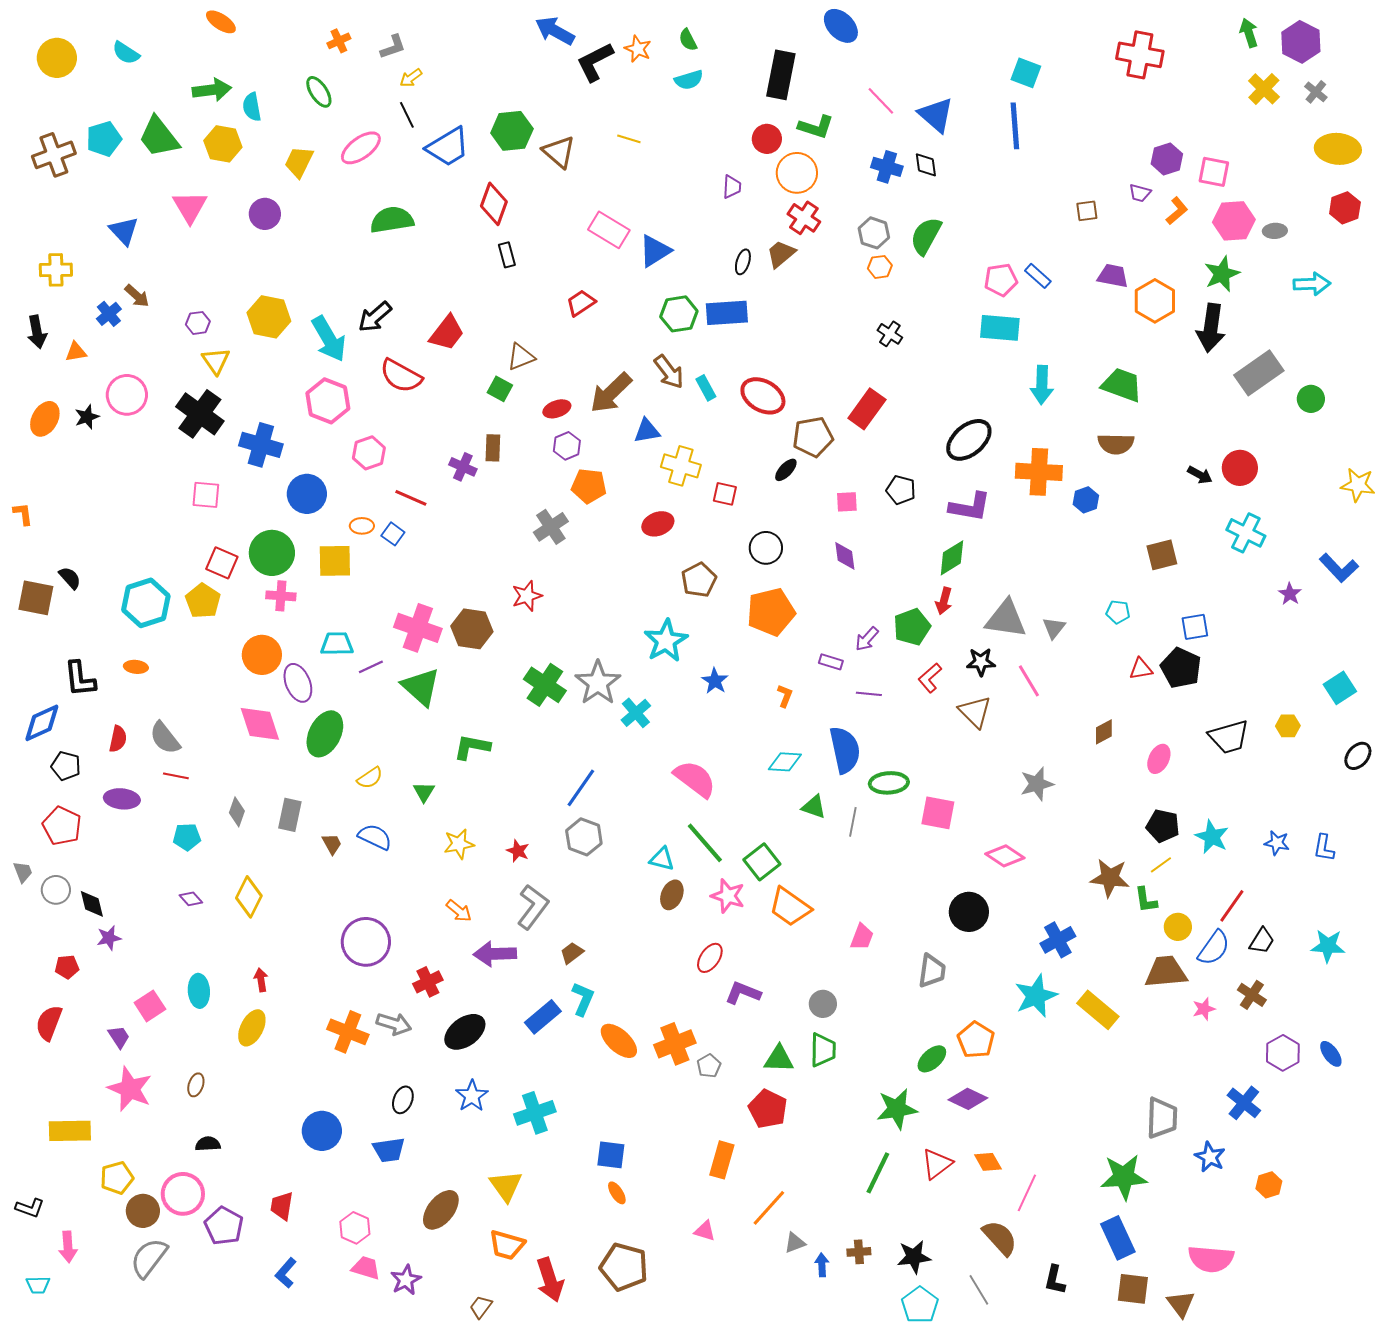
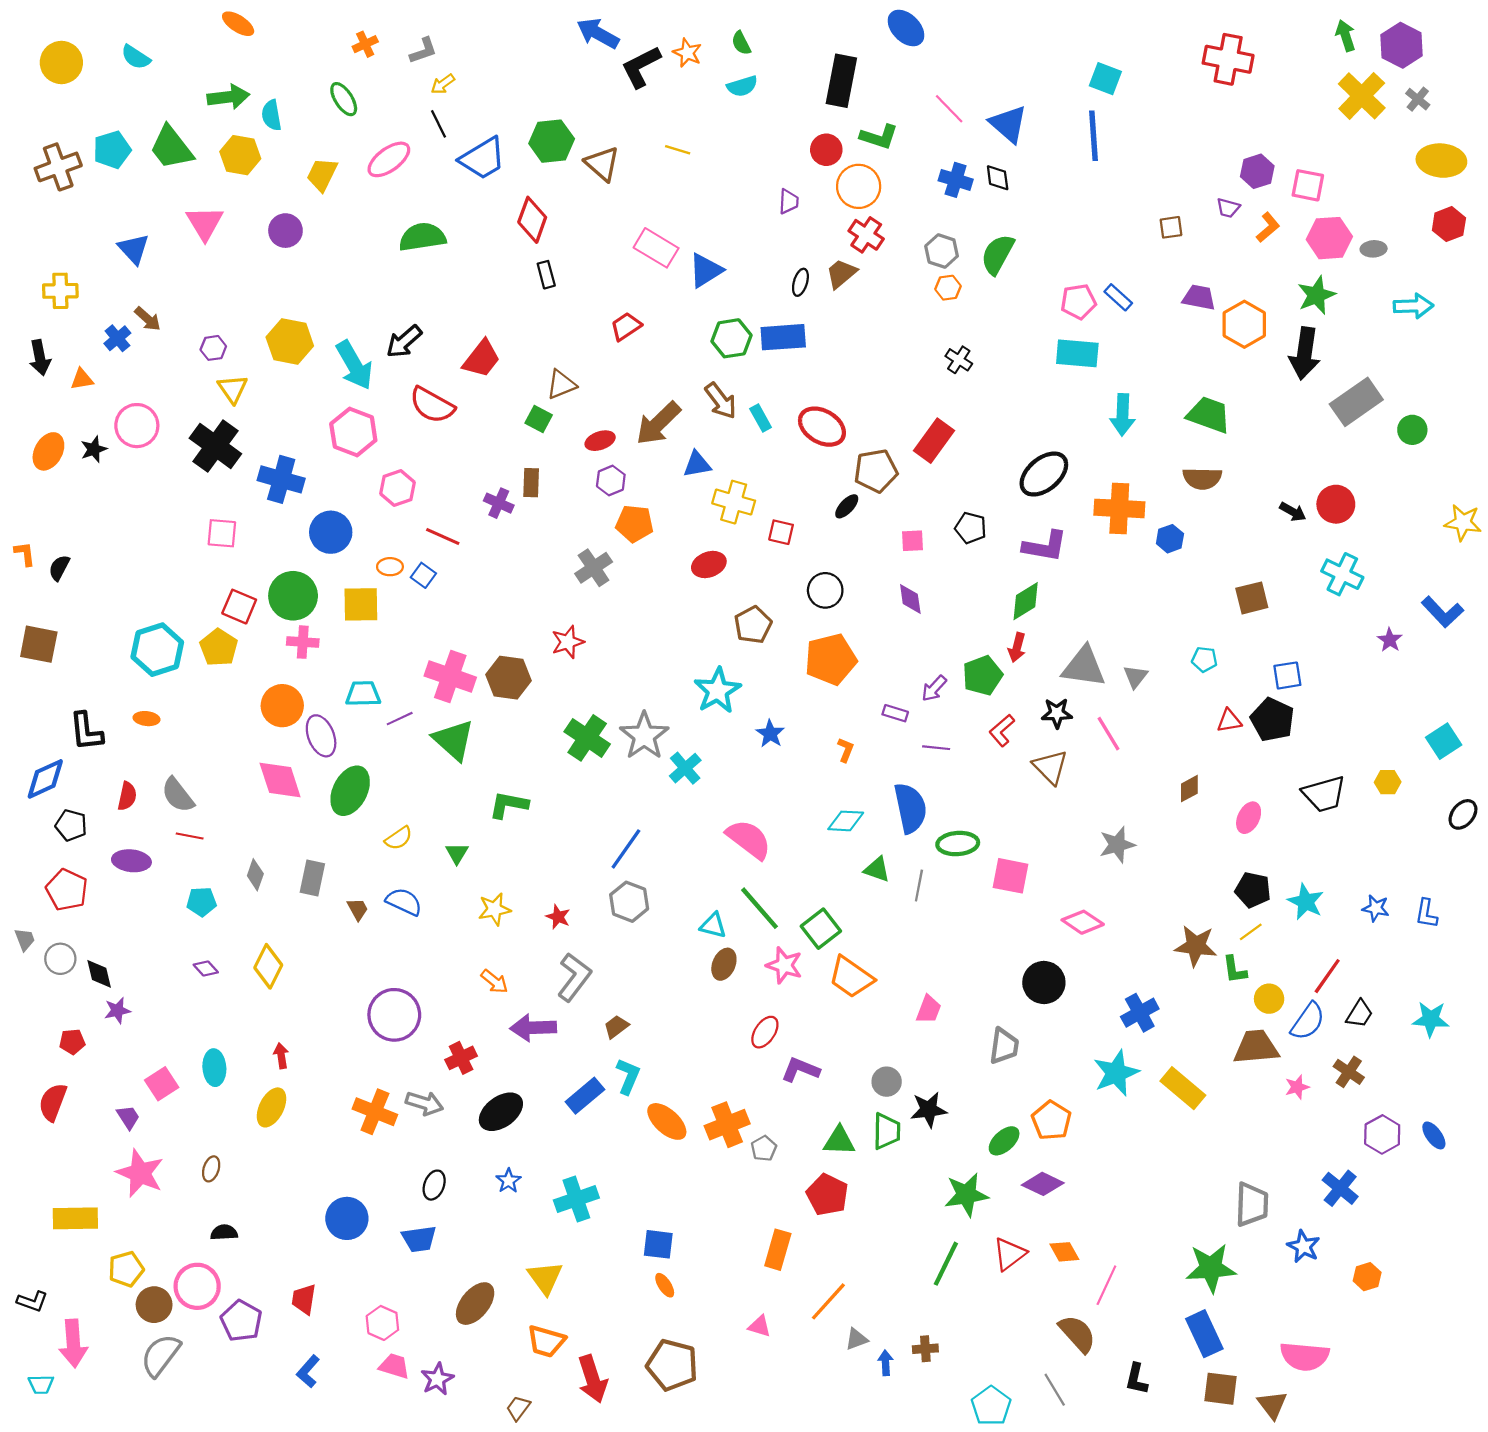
yellow cross: (1264, 89) -> (1362, 96), size x1.4
black semicircle: (70, 578) -> (59, 568), moved, turned -110
blue star: (472, 1096) -> (508, 1181), size x0.7
pink arrow: (68, 1247) -> (73, 1343), size x1.4
black star: (914, 1257) -> (929, 1110), moved

